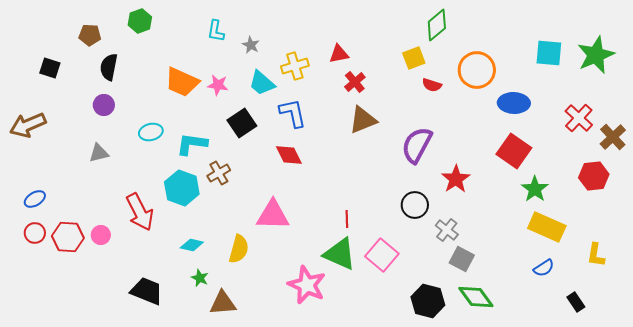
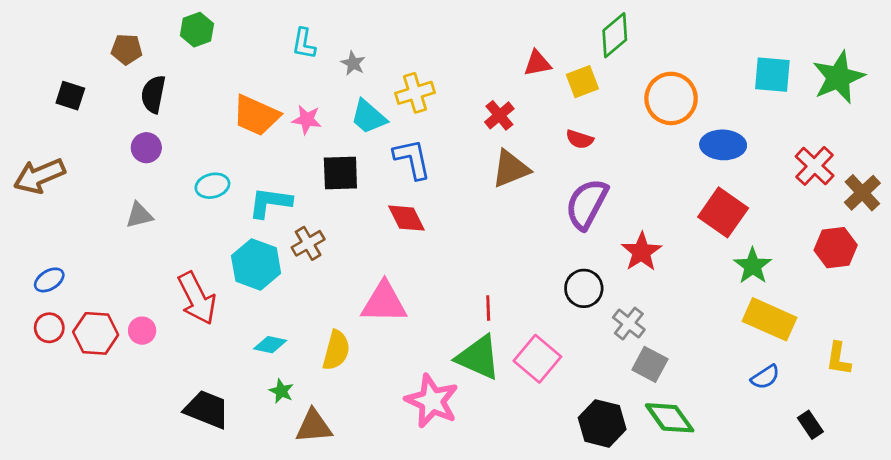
red triangle: (339, 54) -> (537, 63), moved
red semicircle: (432, 85) -> (580, 139), moved
black square: (242, 123) -> (340, 173), turned 32

